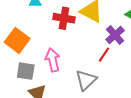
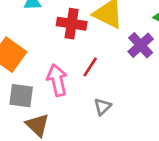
red line: (104, 55) -> (90, 67), moved
gray triangle: (86, 80) -> (102, 107), size x0.6

